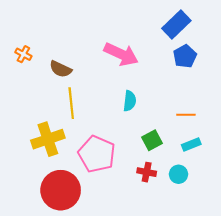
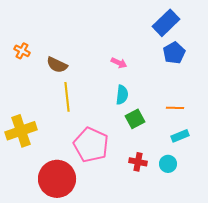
pink arrow: (121, 54) -> (119, 63), moved, size x0.5
yellow cross: (48, 139) -> (21, 131), moved
green square: (152, 140) -> (135, 119), moved

